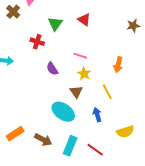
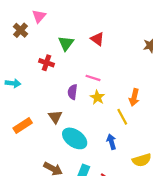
orange arrow: (118, 65) -> (134, 97), moved
purple semicircle: (52, 69) -> (72, 92), moved, turned 40
brown triangle: (76, 92) -> (55, 117), moved
orange rectangle: (15, 134) -> (23, 125), moved

